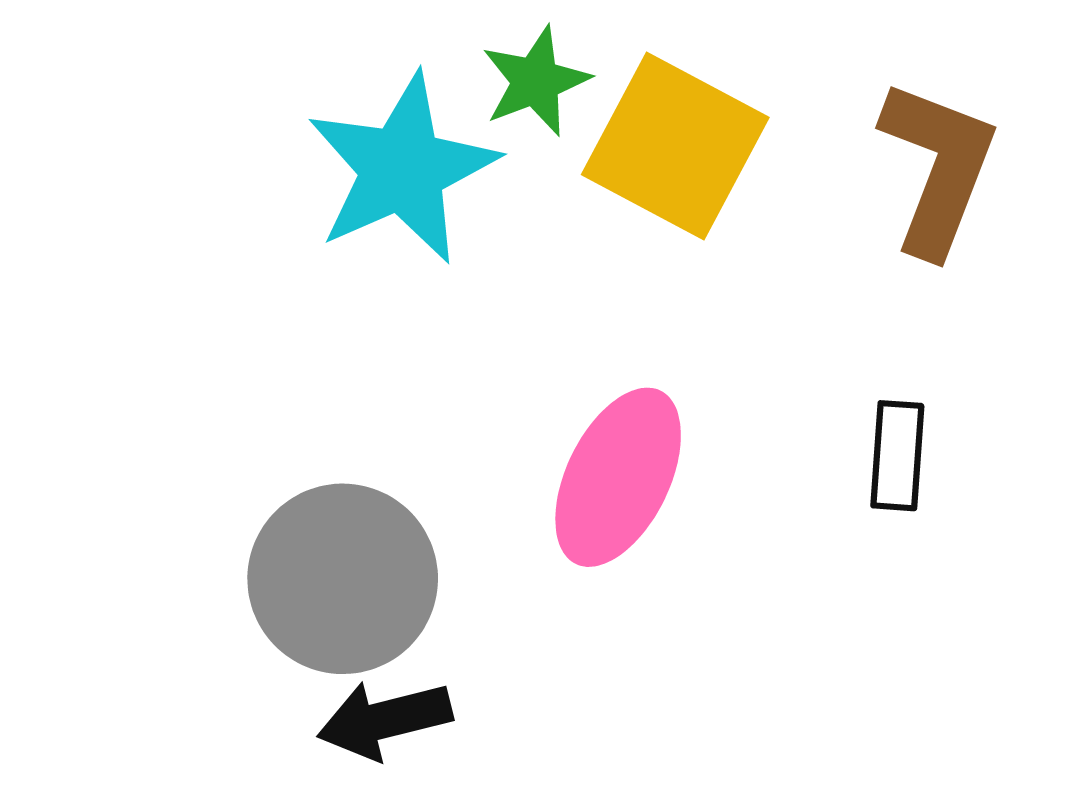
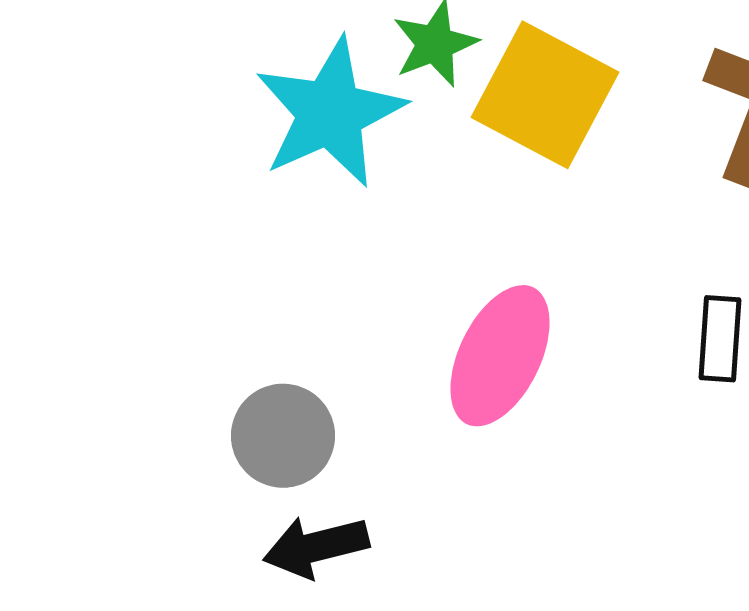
gray circle: (343, 579) -> (283, 436), size x0.7

